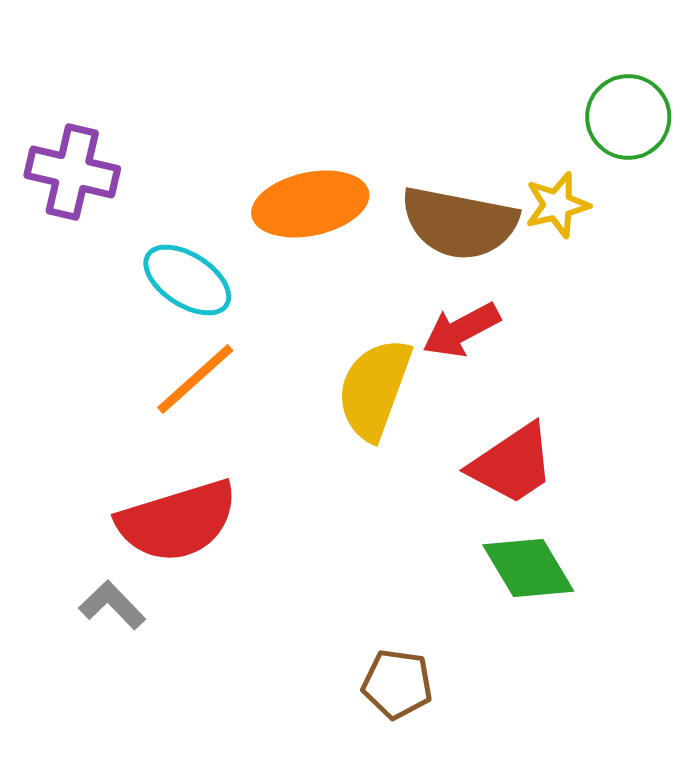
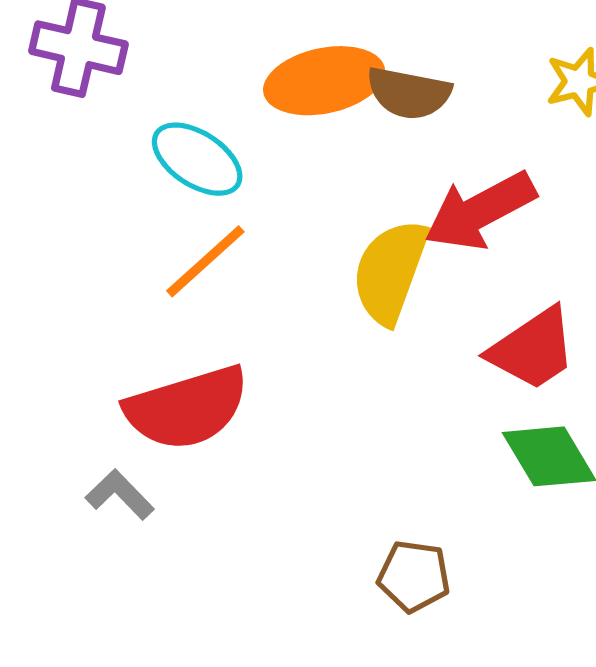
brown semicircle: (459, 223) -> (409, 93), moved, size x0.7
red arrow: (461, 330) -> (480, 211), size x1.4

